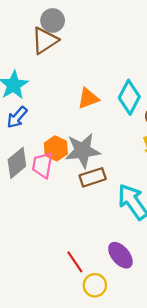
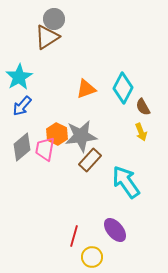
brown rectangle: (93, 177) -> (90, 160), turned -30
red line: (75, 262) -> (74, 236), turned 50

